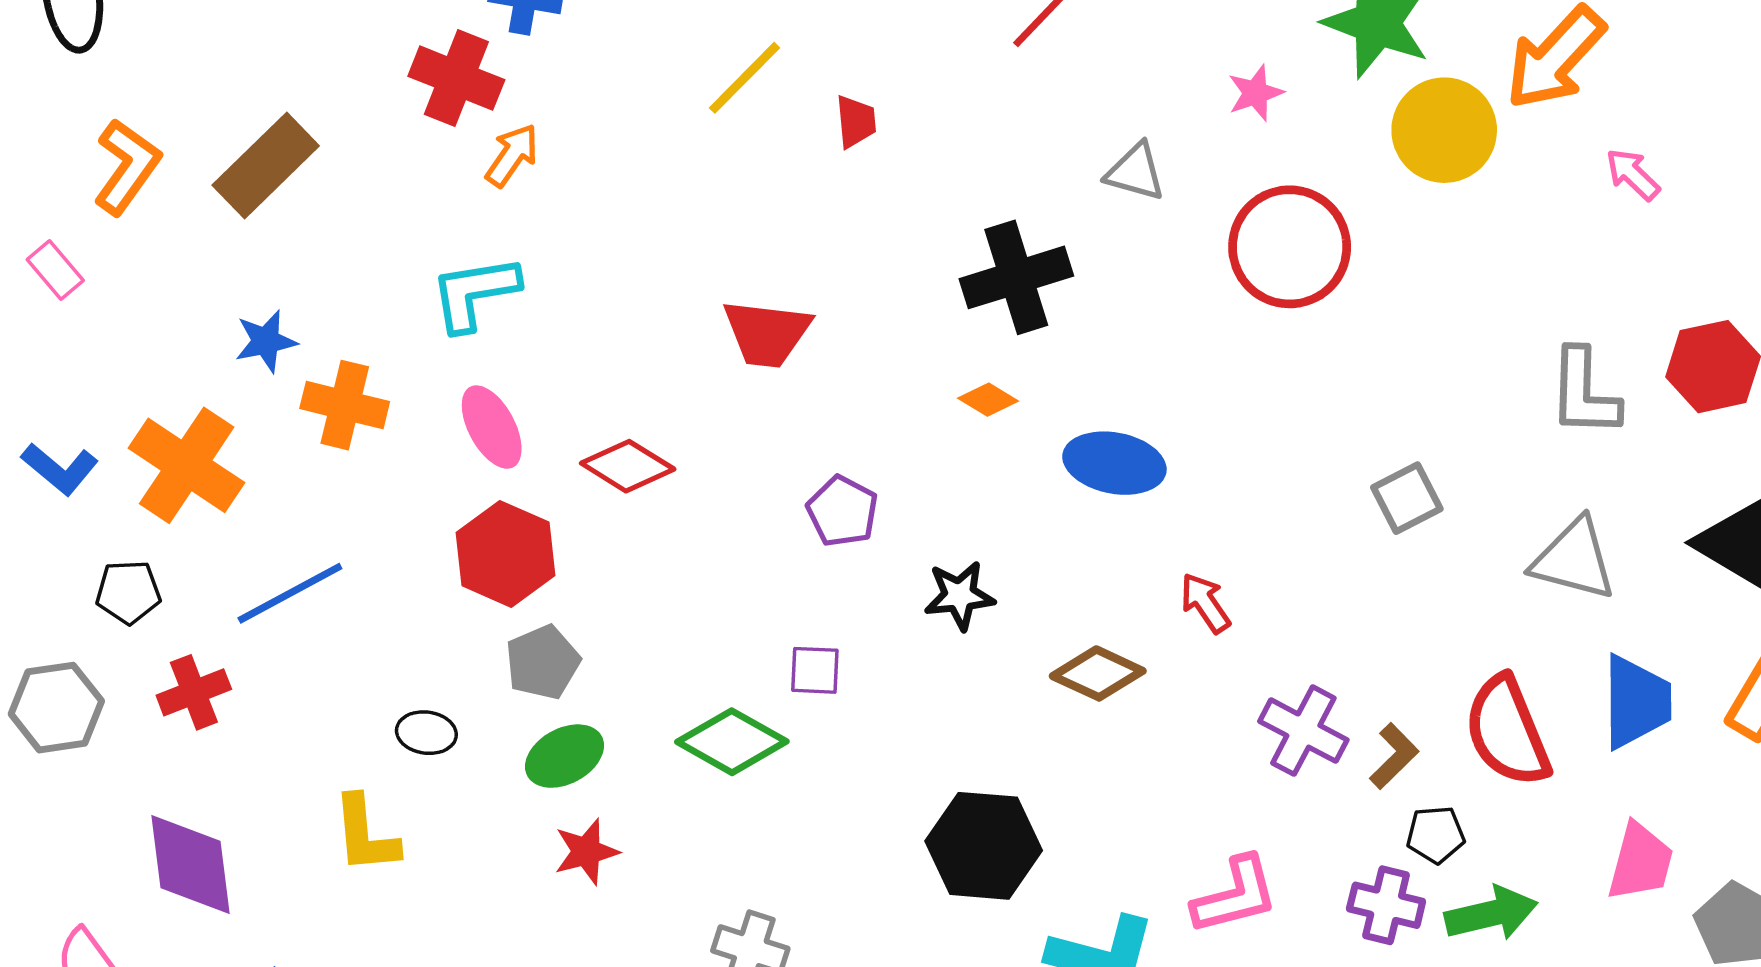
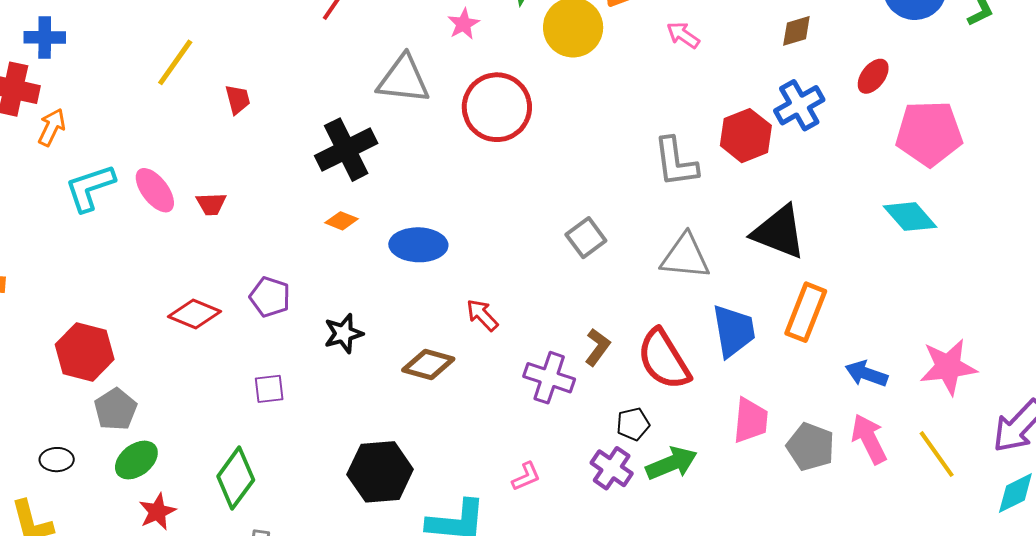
red trapezoid: (856, 122) -> (238, 99), moved
gray triangle: (1135, 172) -> (403, 79), size x1.5
cyan L-shape: (475, 293) -> (90, 188), moved
red trapezoid: (767, 333) -> (211, 204), size x0.6
pink ellipse: (492, 427) -> (155, 190), moved
red diamond: (628, 466) -> (195, 314), moved
green diamond: (732, 742) -> (236, 478), moved, turned -74
brown L-shape: (1394, 756) -> (598, 347), moved
pink L-shape: (1235, 895) -> (526, 477), size x0.6
purple cross: (1386, 905) -> (612, 468), turned 30

